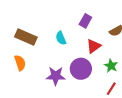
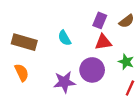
purple rectangle: (85, 21) -> (100, 20), moved
red triangle: (94, 46) -> (103, 42), turned 35

